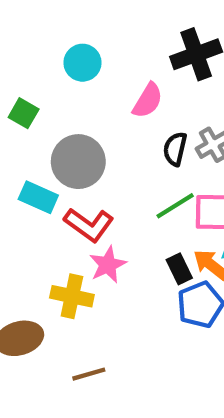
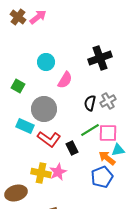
pink semicircle: (148, 101) -> (65, 80), moved
pink star: (108, 265) -> (58, 172), moved
black rectangle: (179, 269) -> (72, 148), moved

